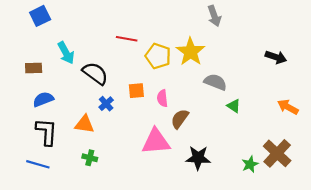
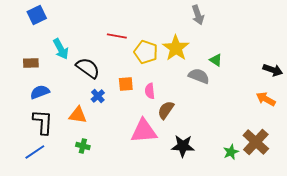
black arrow: (276, 57) -> (273, 70), moved
green triangle: (234, 106) -> (216, 60), moved
blue line: (38, 164) -> (35, 152), turned -50

